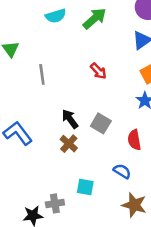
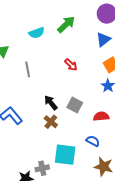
cyan semicircle: (56, 16) -> (37, 33), moved
red semicircle: (134, 140) -> (101, 116), turned 98
cyan square: (85, 187) -> (65, 155), size x1.6

